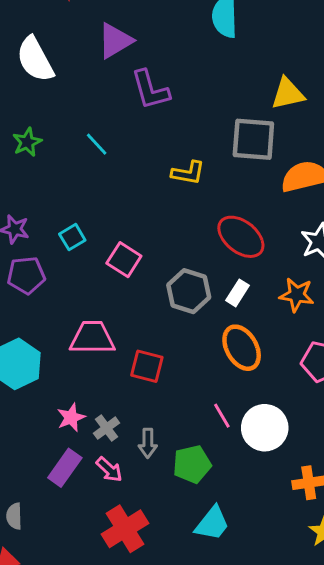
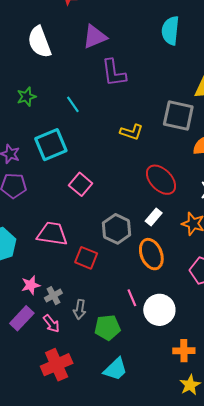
cyan square: (72, 237) -> (51, 145), moved, size x1.8
gray hexagon: (189, 291) -> (117, 229), moved

